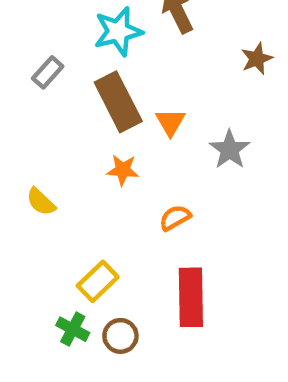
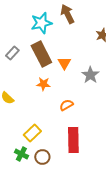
gray rectangle: (48, 72) -> (12, 53), moved

